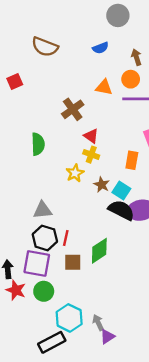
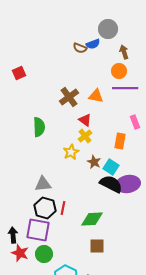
gray circle: (118, 15) -> (108, 29), moved
brown semicircle: (45, 47) -> (80, 48), moved, size x0.6
orange triangle: (104, 87) -> (96, 96), moved
yellow cross: (91, 155) -> (85, 136), turned 32
green diamond: (99, 251) -> (92, 219), turned 30
brown square: (73, 262) -> (97, 246), moved

